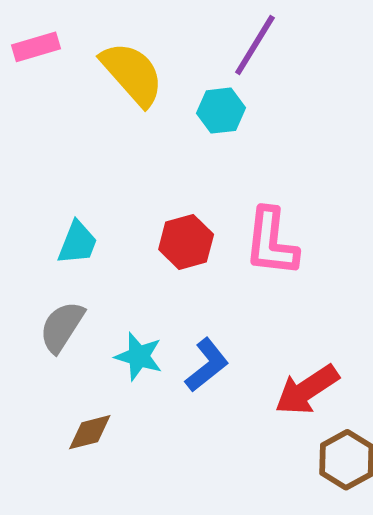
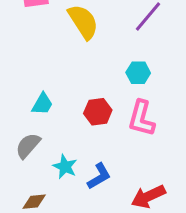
cyan hexagon: (221, 111) -> (138, 73), moved

